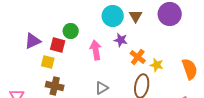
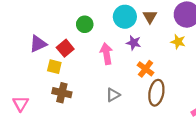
green circle: (71, 31) -> (85, 24), moved
red square: (58, 45) -> (65, 48), turned 35
orange cross: (138, 57) -> (146, 69), moved
yellow star: (157, 65) -> (178, 42), moved

